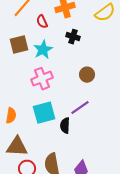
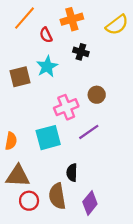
brown square: (19, 45) -> (20, 77), moved
pink cross: (42, 79) -> (66, 107), moved
black semicircle: (65, 126) -> (72, 173), moved

